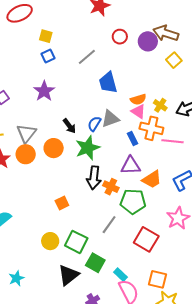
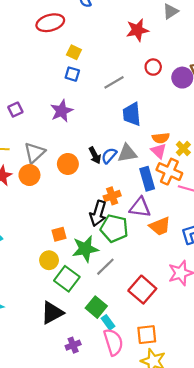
blue square: (48, 56) -> (72, 74), turned 32
black arrow: (69, 126) -> (95, 155), moved
blue rectangle: (132, 138) -> (147, 179), size x1.5
orange circle: (54, 148) -> (68, 164), moved
green star: (88, 148) -> (85, 249), moved
orange cross: (111, 187) -> (112, 196), moved, turned 35
green pentagon: (133, 201) -> (114, 228), moved
yellow circle: (50, 241) -> (49, 260), moved
green square: (95, 263) -> (96, 307), moved
orange square: (157, 279) -> (147, 335), turned -30

